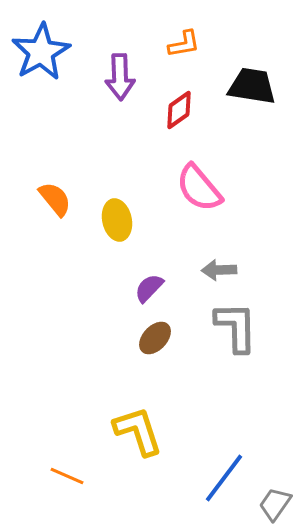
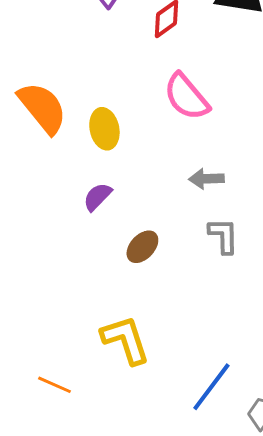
orange semicircle: (55, 199) -> (42, 108), size x1.5
purple semicircle: (149, 288) -> (97, 197), moved
gray L-shape: (236, 327) -> (223, 236), size x0.7

